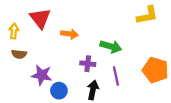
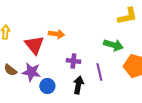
red triangle: (40, 18) -> (34, 45), moved
green arrow: (111, 46) -> (113, 45), moved
brown semicircle: (19, 54) -> (10, 70), moved, turned 32

